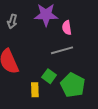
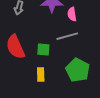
green square: (49, 76) -> (43, 50), moved, turned -32

